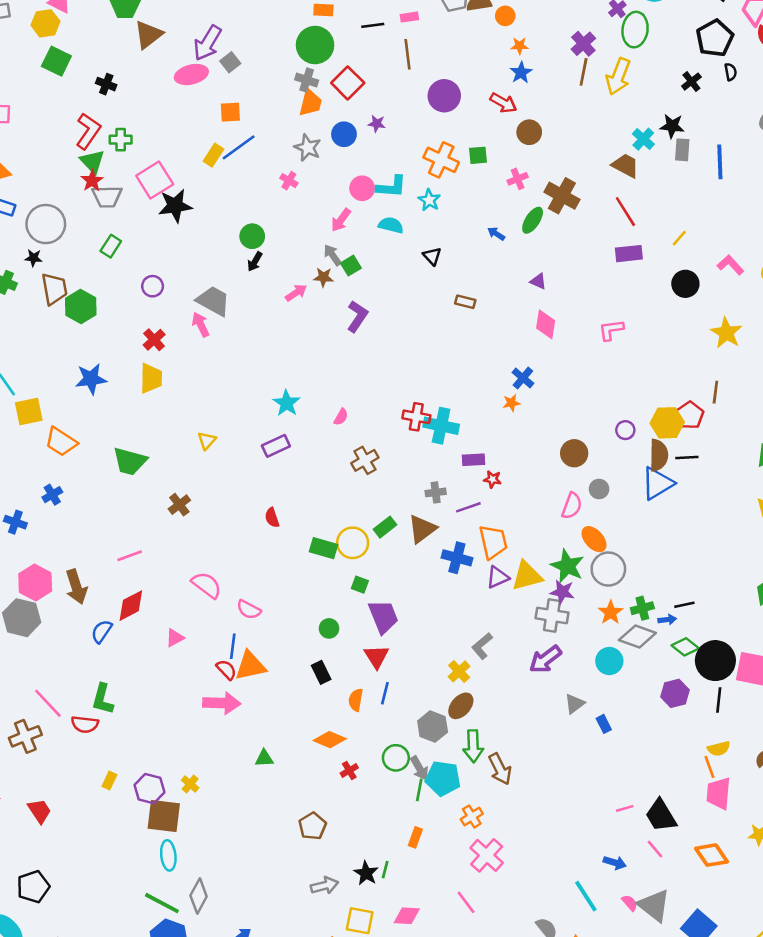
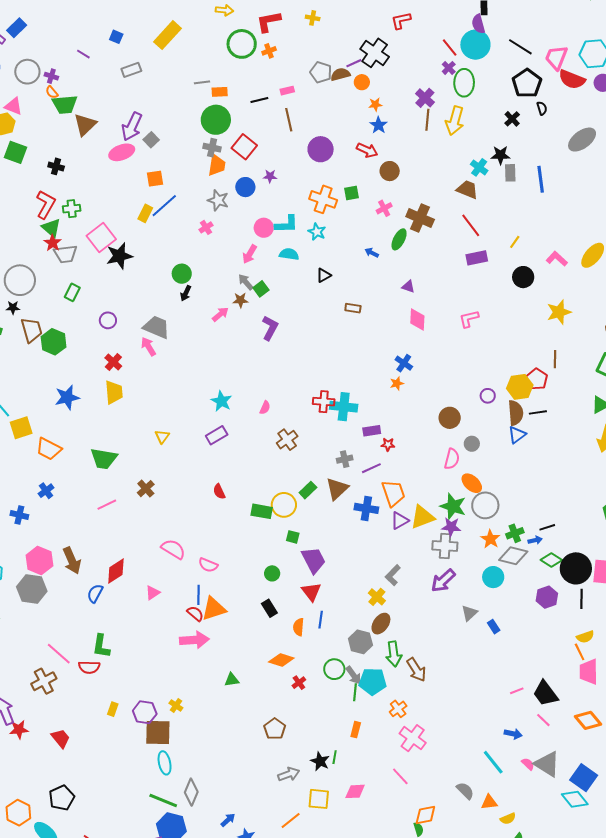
pink cross: (289, 181) -> (206, 227), turned 32
black triangle: (432, 256) -> (324, 275), turned 49
yellow star: (726, 333) -> (559, 312), turned 30
blue triangle: (658, 483) -> (517, 435), size x0.7
pink line: (130, 556) -> (107, 505), moved

